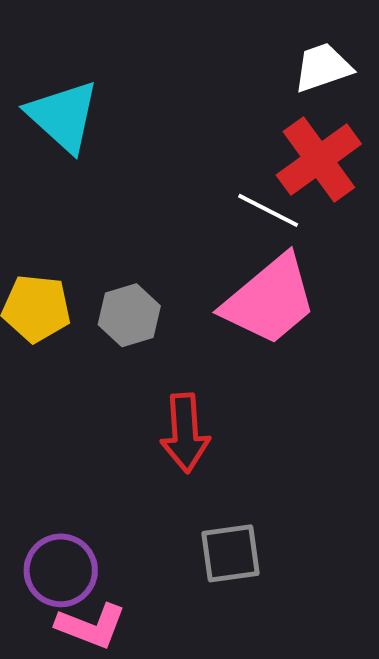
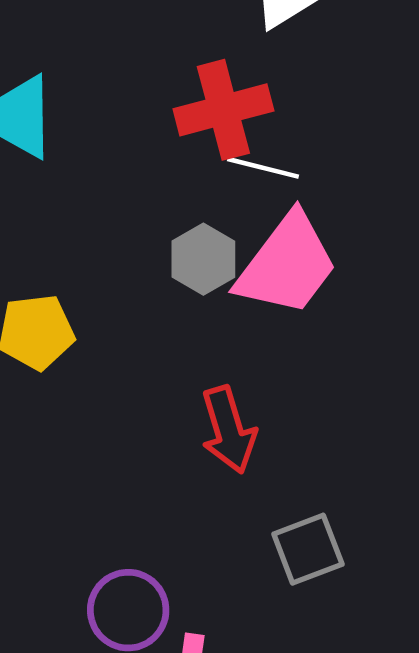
red cross: (319, 160) -> (223, 110), moved, turned 34
gray hexagon: (129, 315) -> (203, 259), moved

